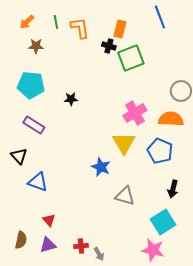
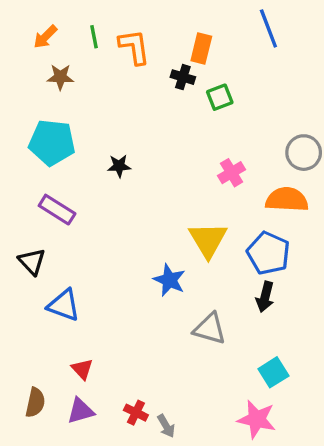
green square: (131, 58) -> (220, 97), size x0.6
pink cross: (135, 113) -> (232, 173), moved, size x0.7
black arrow: (173, 189) -> (265, 297), moved
cyan square: (163, 222) -> (273, 372), size x0.7
red cross: (81, 246) -> (136, 413), turned 32

